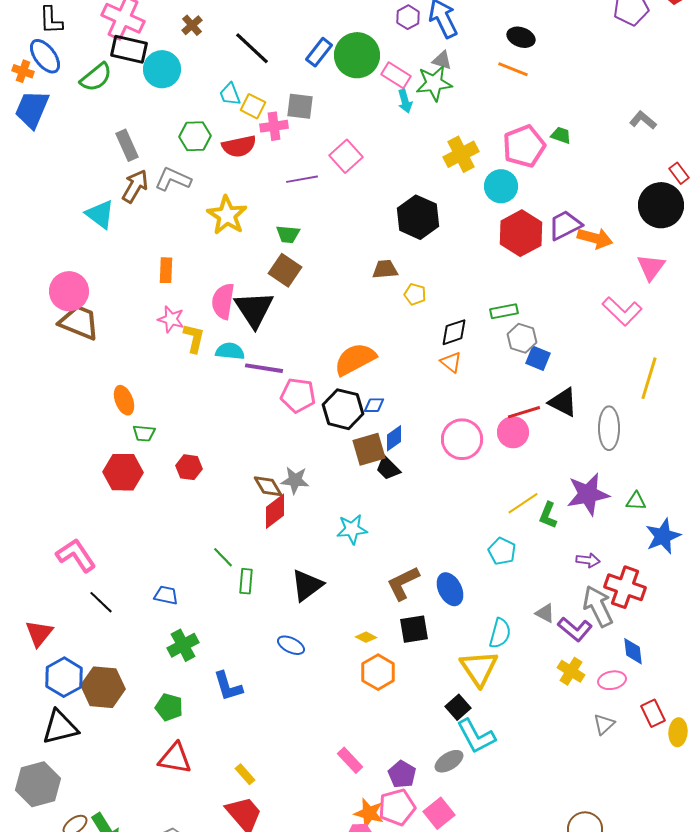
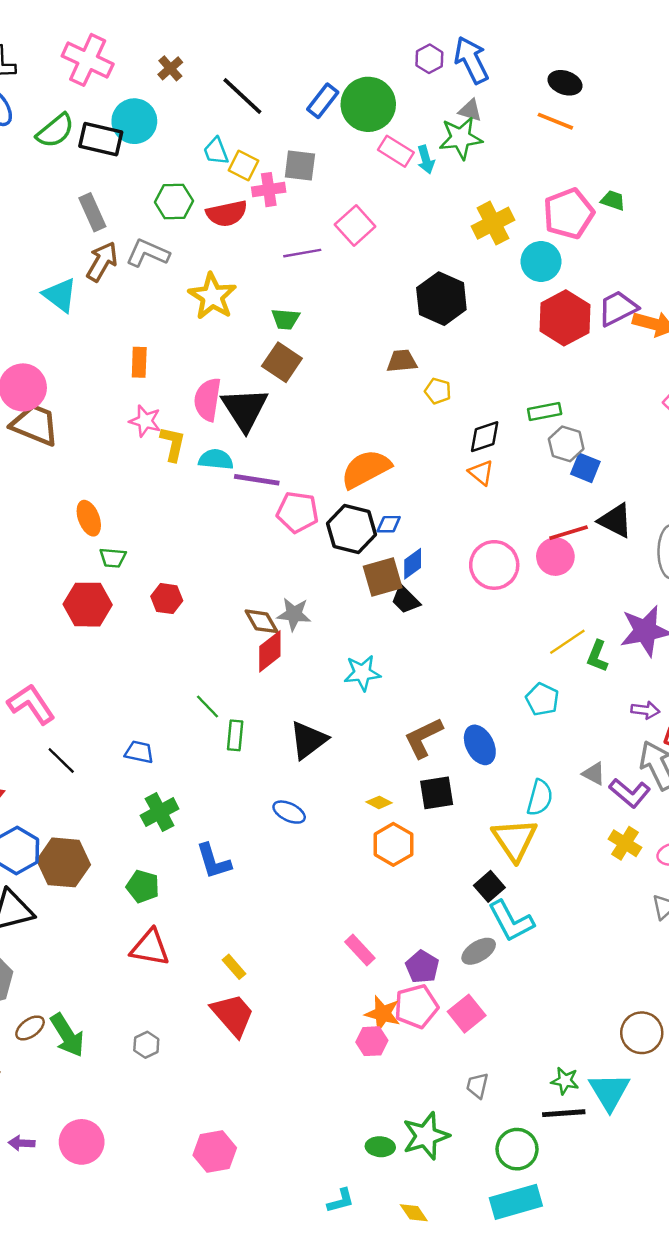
black rectangle: (129, 49) -> (101, 139), moved
pink rectangle: (396, 75) -> (396, 151), moved

